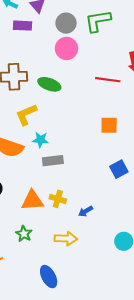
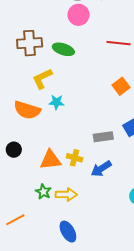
orange square: (109, 125) -> (121, 86), turned -36
gray rectangle: (53, 161) -> (103, 137), moved
blue arrow: (86, 211) -> (101, 169), size x1.5
yellow arrow: (66, 239) -> (66, 194), moved

